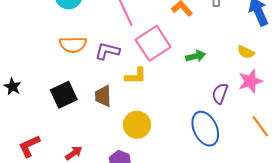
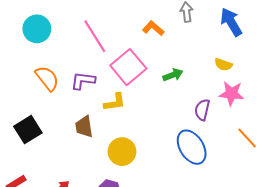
orange semicircle: (73, 45) -> (47, 78), turned -120
pink star: (250, 81) -> (231, 93), turned 30
black square: (64, 95) -> (28, 130), moved

